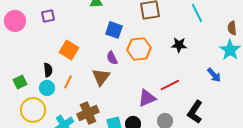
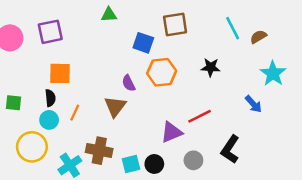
purple square: (48, 16) -> (50, 32), size x1.5
brown semicircle: (232, 28) -> (258, 37), moved, turned 64
blue square: (114, 30) -> (143, 43), moved
orange square: (69, 50) -> (60, 73), moved, turned -30
green square: (20, 82) -> (14, 103), moved, turned 32
brown cross: (88, 113) -> (99, 151), turned 35

